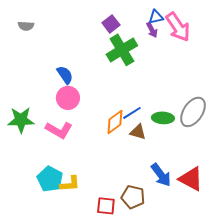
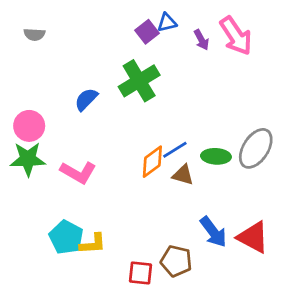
blue triangle: (156, 17) -> (167, 23), moved
green cross: (122, 50) -> (139, 81), moved
blue semicircle: (65, 75) -> (86, 99), turned -102
pink circle: (68, 98) -> (29, 126), moved

